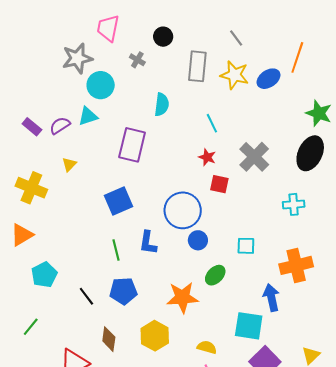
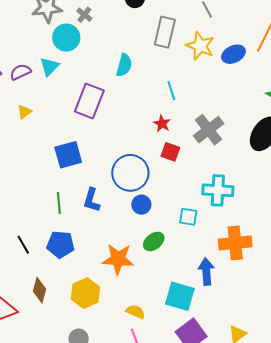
gray cross: (137, 60) -> (84, 15), moved
cyan triangle: (88, 116) -> (49, 67), turned -35
cyan cross: (294, 204) -> (218, 190), moved, size x1.4

